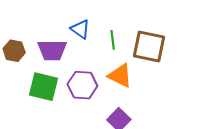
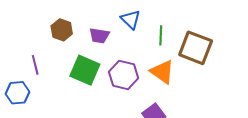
purple trapezoid: (52, 50) -> (99, 36), size x0.7

